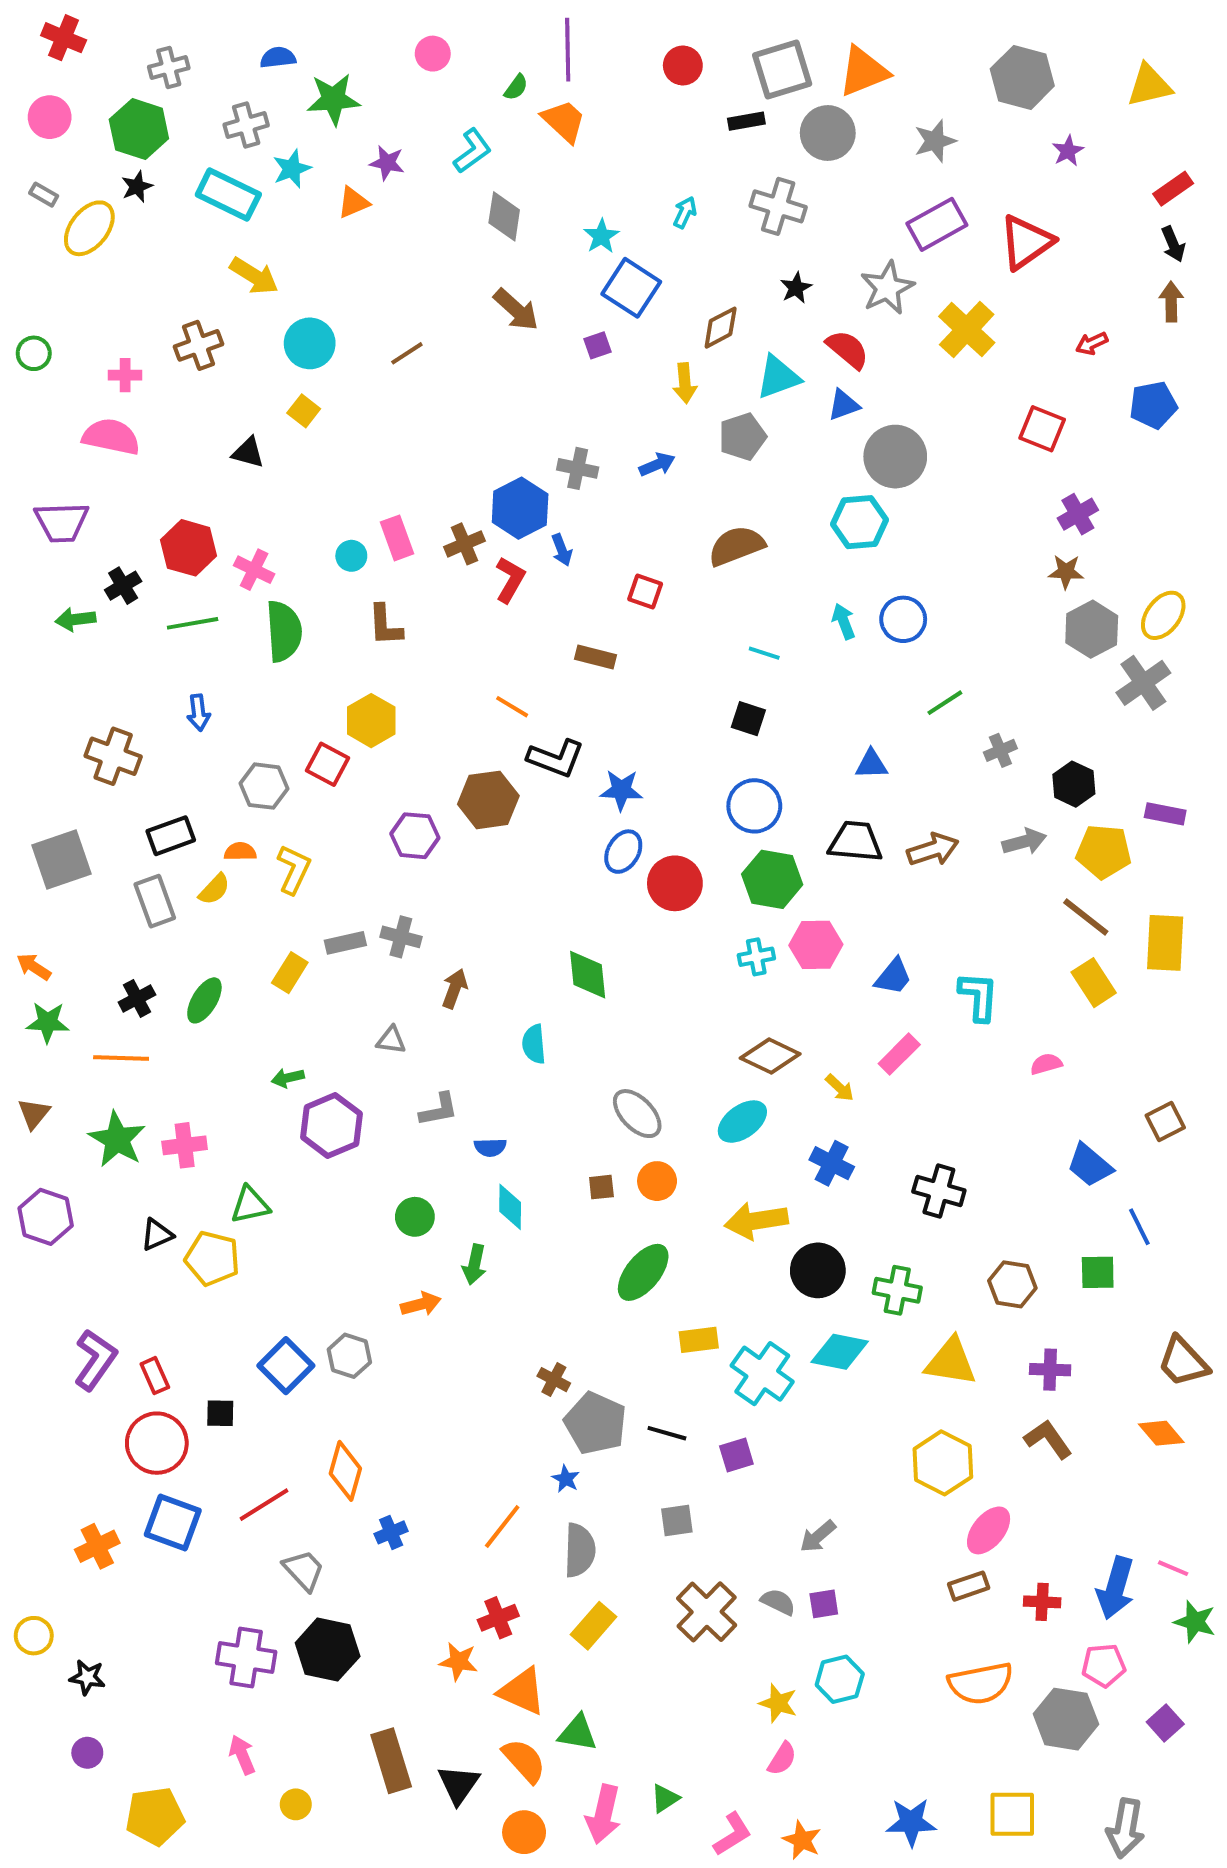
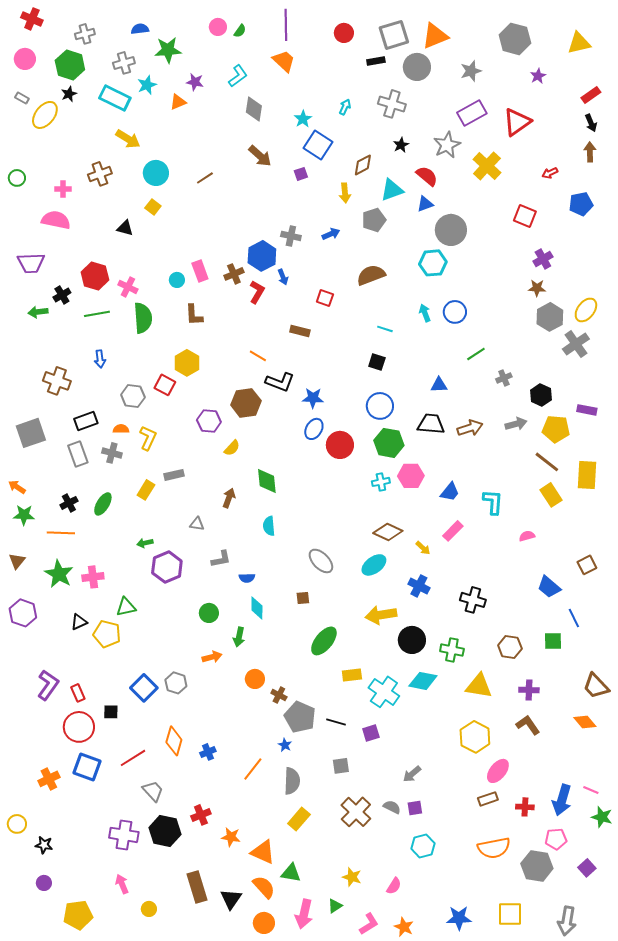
green semicircle: (516, 87) -> (240, 31), moved
yellow semicircle: (214, 889) -> (232, 448), moved
gray cross: (401, 937) -> (112, 453), moved
green diamond: (588, 975) -> (267, 481), moved
orange circle: (657, 1181) -> (255, 679), moved
blue cross: (391, 1532) -> (208, 752), moved
red cross: (498, 1618) -> (201, 815), moved
yellow star: (778, 1703) -> (352, 877), moved

